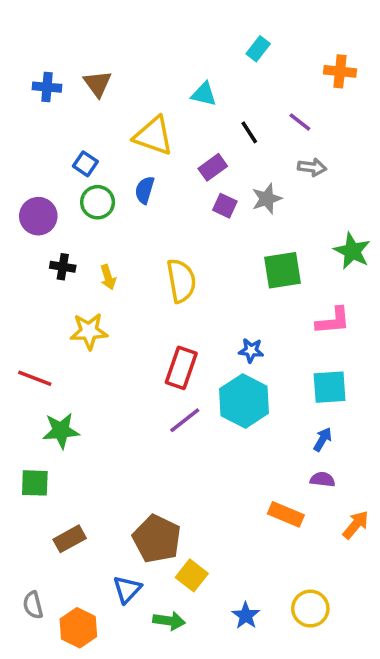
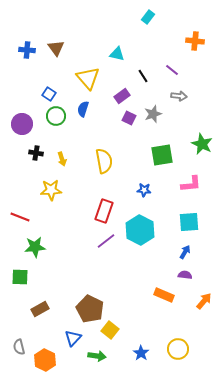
cyan rectangle: (258, 49) -> (148, 17), moved
yellow triangle: (153, 136) -> (88, 78), turned 30
blue star: (251, 350) -> (144, 190), moved

